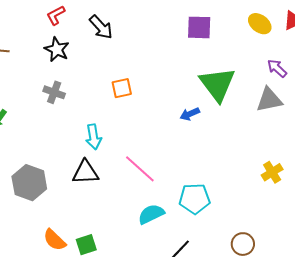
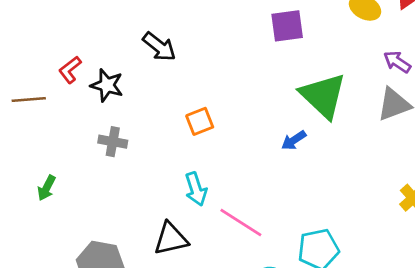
red L-shape: (56, 15) -> (70, 70), moved
cyan arrow: (93, 137) -> (196, 189), moved

